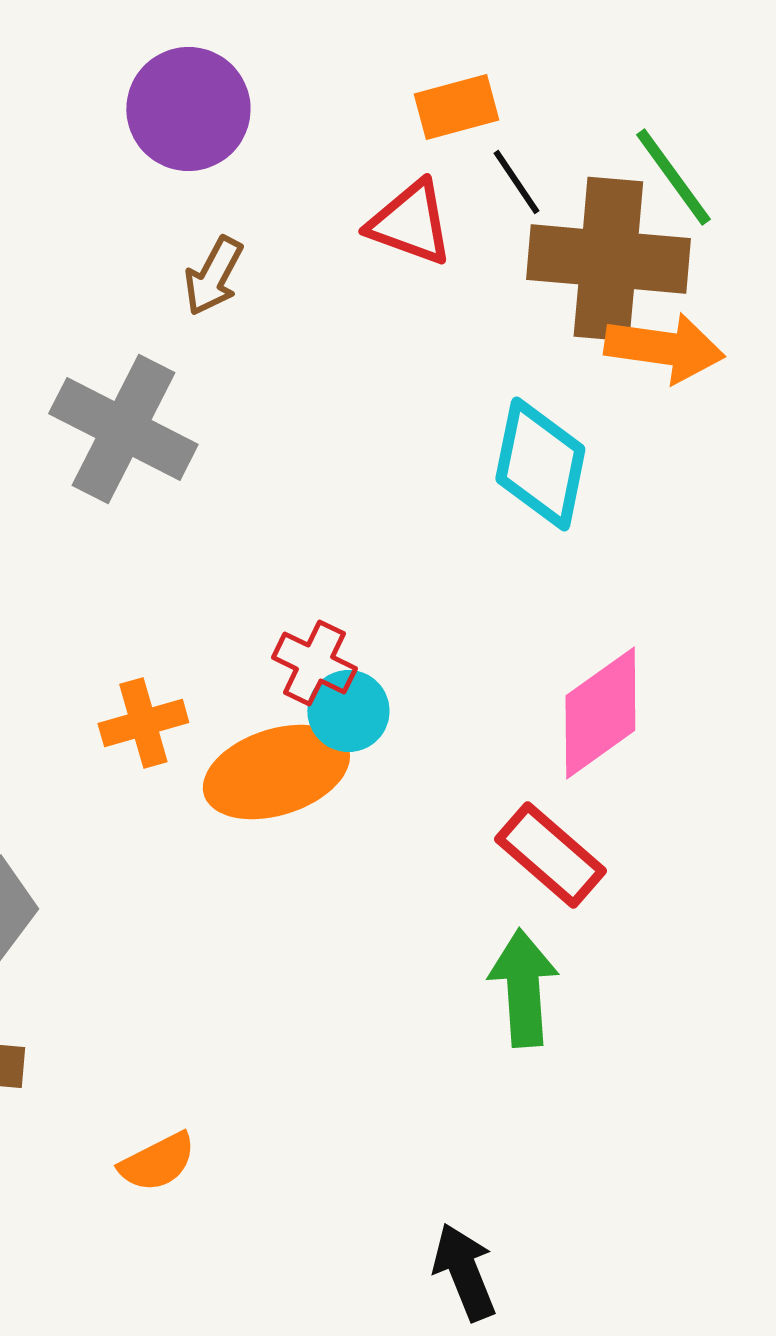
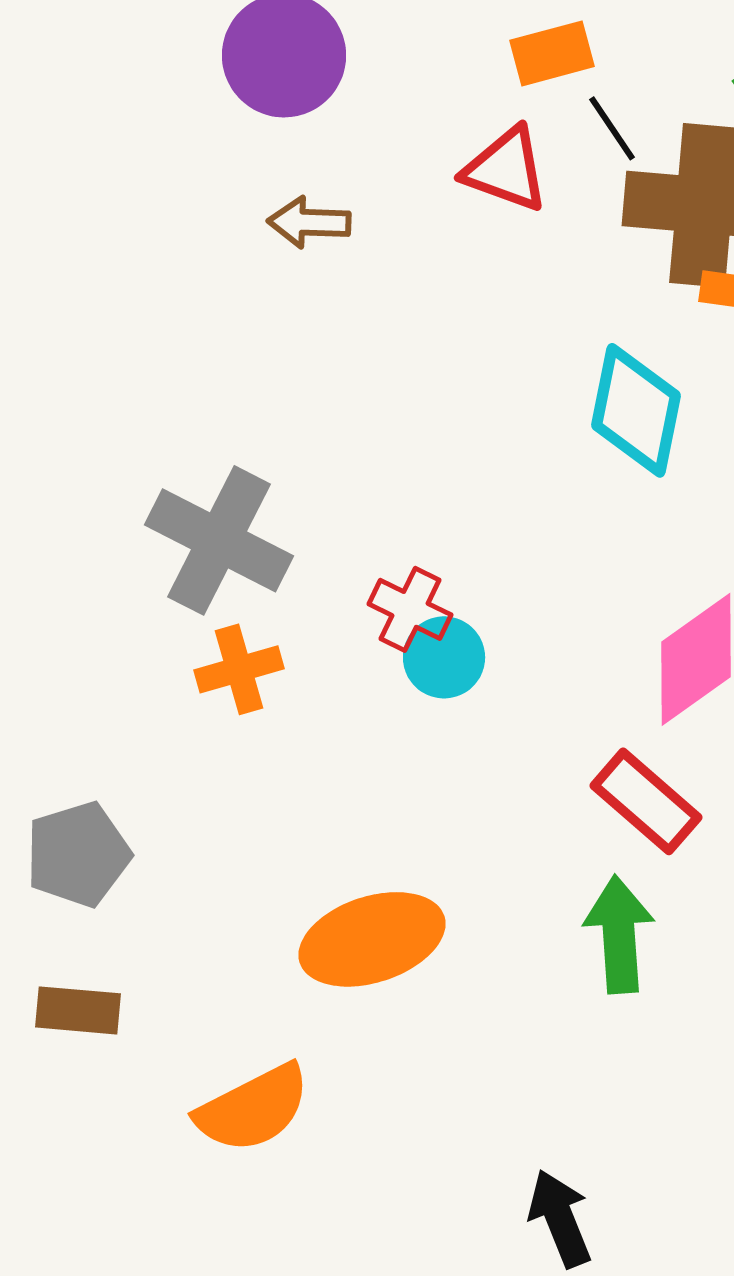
brown arrow: (213, 276) -> (309, 222), turned 64
gray cross: (123, 429) -> (219, 540), moved
orange ellipse: (276, 772) -> (372, 939), moved
orange semicircle: (157, 1162) -> (253, 1108), size x1.5

